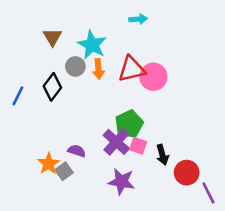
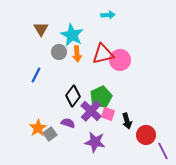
black diamond: (52, 87) -> (73, 96), moved
blue line: (18, 96) -> (36, 75), moved
purple semicircle: (77, 151) -> (68, 123), moved

